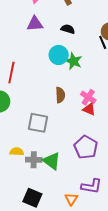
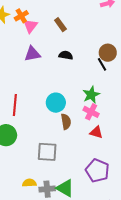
cyan circle: (59, 55) -> (56, 103), moved
green star: (74, 61) -> (91, 95), moved, turned 30
pink cross: (88, 97) -> (91, 112), moved

